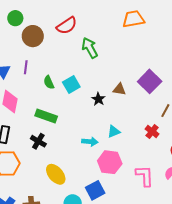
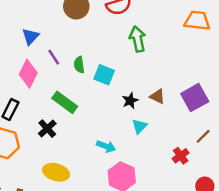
purple line: (26, 67) -> (54, 57), moved, turned -56
cyan square: (71, 85) -> (104, 75), turned 36
cyan triangle: (114, 131) -> (139, 126), moved, turned -40
yellow ellipse: (56, 174) -> (56, 172), turned -50

